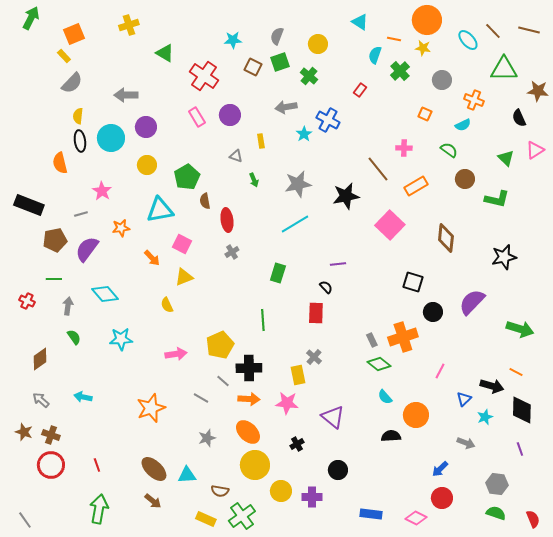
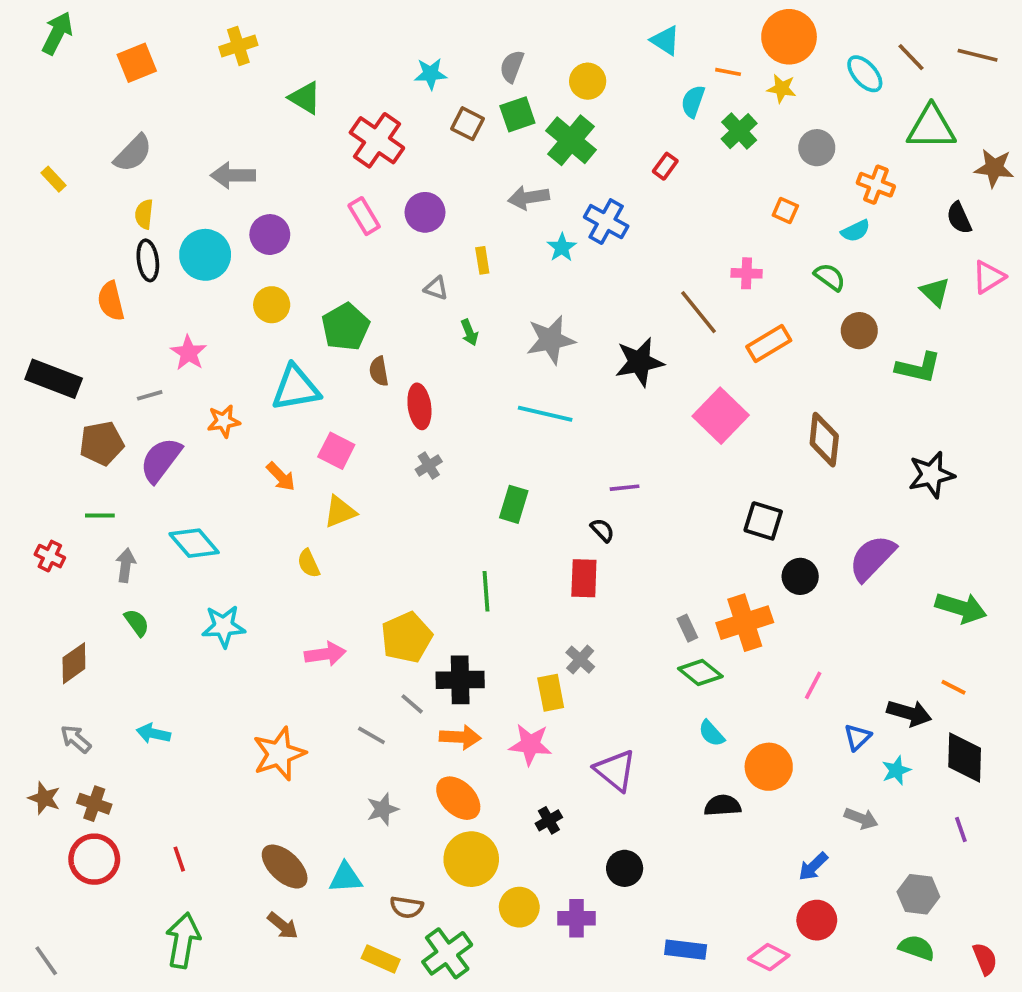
yellow rectangle: (64, 56) -> (54, 179), moved
green cross: (309, 76) -> (571, 140), size x1.5
cyan line: (295, 224) -> (545, 414), turned 44

